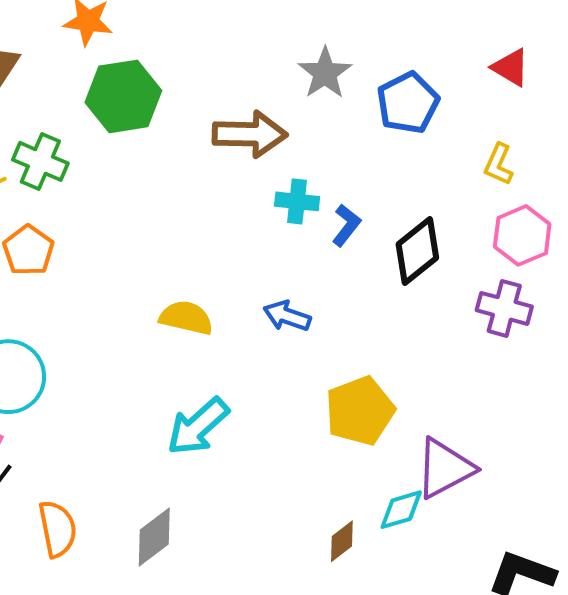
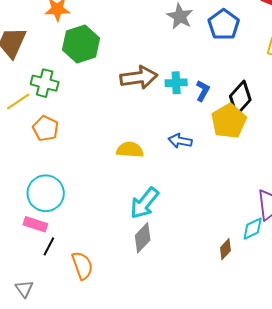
brown arrow: (250, 134) -> (139, 77), moved
yellow pentagon: (360, 411) -> (229, 121), moved
gray diamond: (154, 537) -> (143, 238), moved

